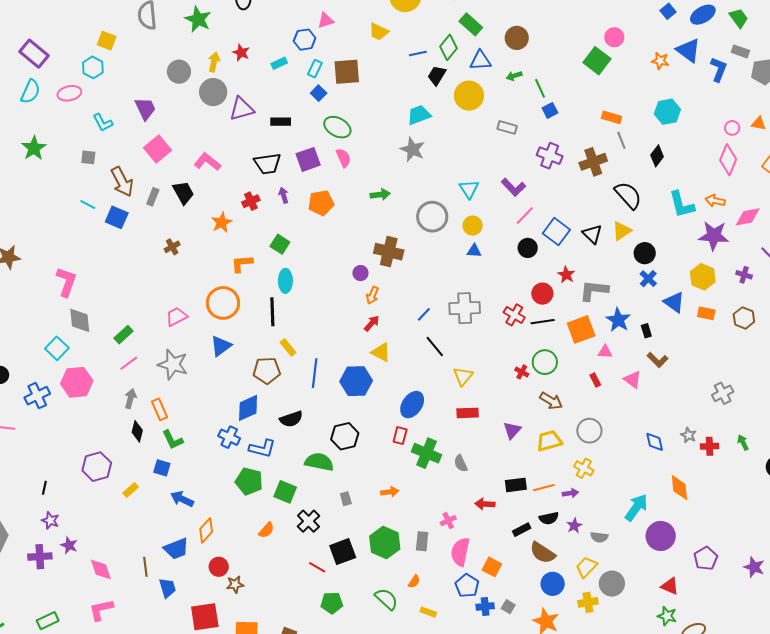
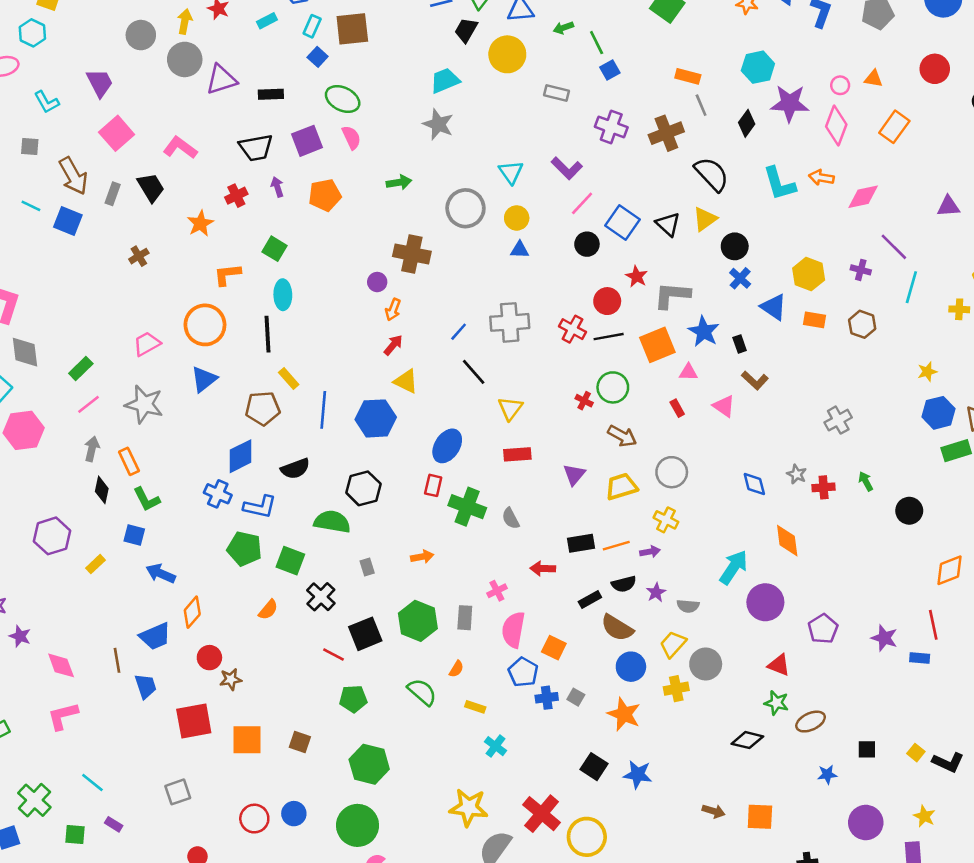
purple star: (714, 236) -> (790, 103), moved

